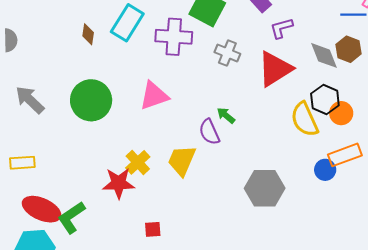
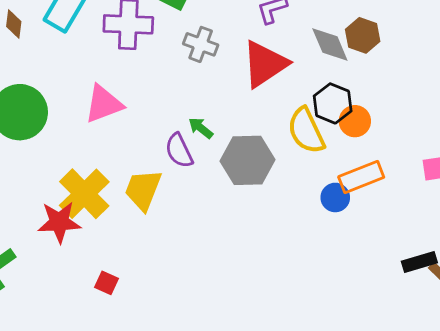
yellow cross: (138, 162) -> (84, 194), size x1.5
gray hexagon: (265, 188) -> (248, 160), moved
red square: (153, 229) -> (107, 283), turned 30

